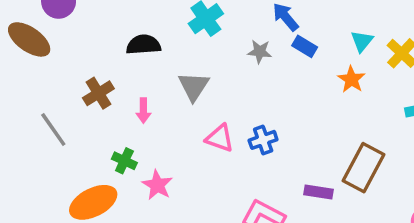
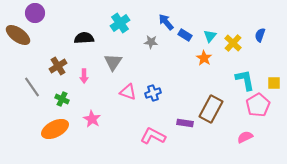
blue rectangle: (305, 46) -> (185, 35), moved
green cross: (124, 161) -> (62, 99), moved

